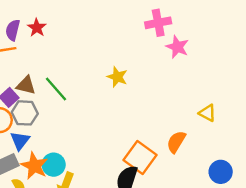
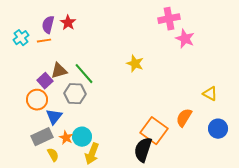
brown triangle: (26, 85) -> (59, 71), turned -30
gray hexagon: (25, 113) -> (75, 94), moved
orange star: (34, 166) -> (66, 138), size x0.6
blue circle: (221, 172) -> (218, 129), moved

